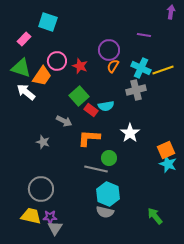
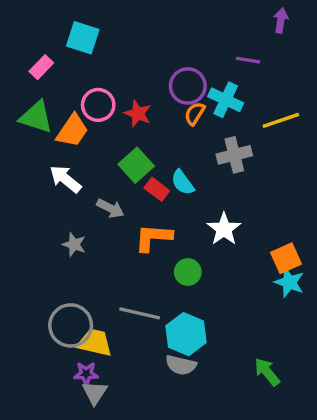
purple arrow: (171, 12) -> (281, 21), moved
cyan cross: (141, 68) -> (226, 100), moved
white arrow: (26, 92) -> (65, 179), moved
cyan semicircle: (106, 106) -> (183, 182), turned 63
gray line: (96, 169) -> (140, 313), moved
yellow trapezoid: (31, 216) -> (95, 343), moved

